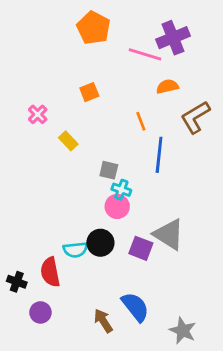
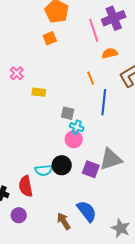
pink line: (145, 54) -> (94, 30), turned 55
orange square: (89, 92) -> (50, 38), moved
yellow rectangle: (68, 141) -> (39, 92), turned -40
gray triangle: (169, 234) -> (111, 159), turned -50

